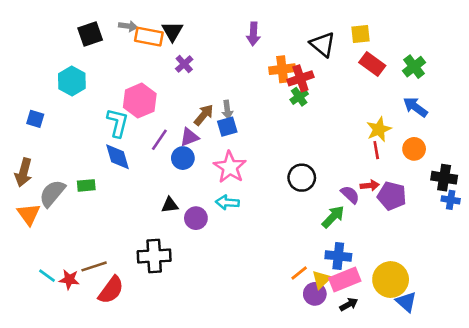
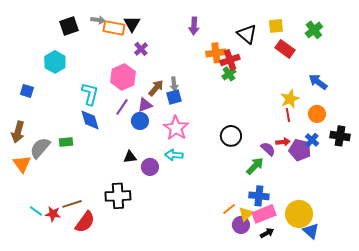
green cross: (414, 67) -> (314, 30), moved
pink hexagon: (140, 101) -> (123, 77), moved
blue cross: (451, 200) -> (312, 140), moved, turned 32

